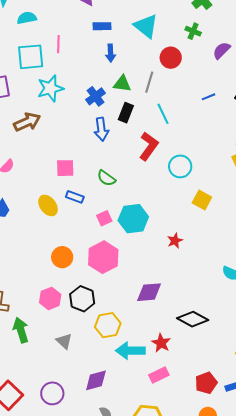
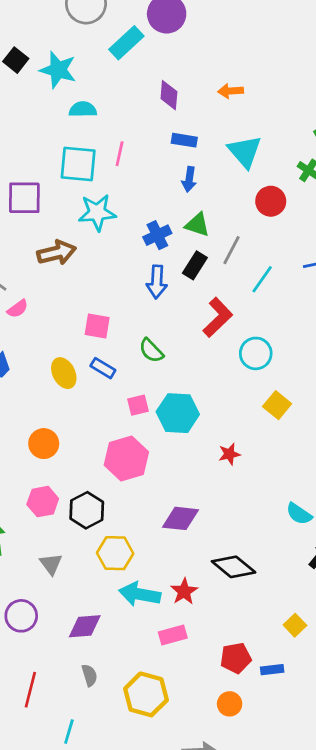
gray line: (149, 82) -> (231, 250), moved
cyan line: (163, 114) -> (262, 279), moved, turned 50
orange circle: (62, 257) -> (44, 444), moved
purple circle: (52, 393) -> (21, 616), moved

